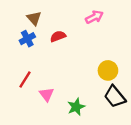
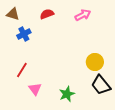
brown triangle: (34, 18) -> (13, 14), moved, turned -32
red semicircle: (58, 36) -> (47, 14), moved
pink triangle: (47, 94) -> (35, 89), moved

